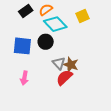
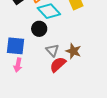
blue square: (22, 46) -> (16, 46), moved
brown star: (71, 65) -> (73, 51), moved

